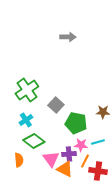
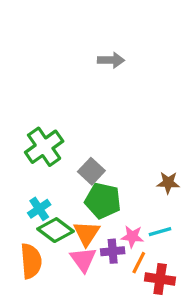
cyan cross: (26, 120) -> (39, 209), moved
green pentagon: (76, 123) -> (103, 201), moved
orange semicircle: (19, 160) -> (31, 261), size x1.5
orange triangle: (65, 169) -> (87, 233), moved, turned 36

